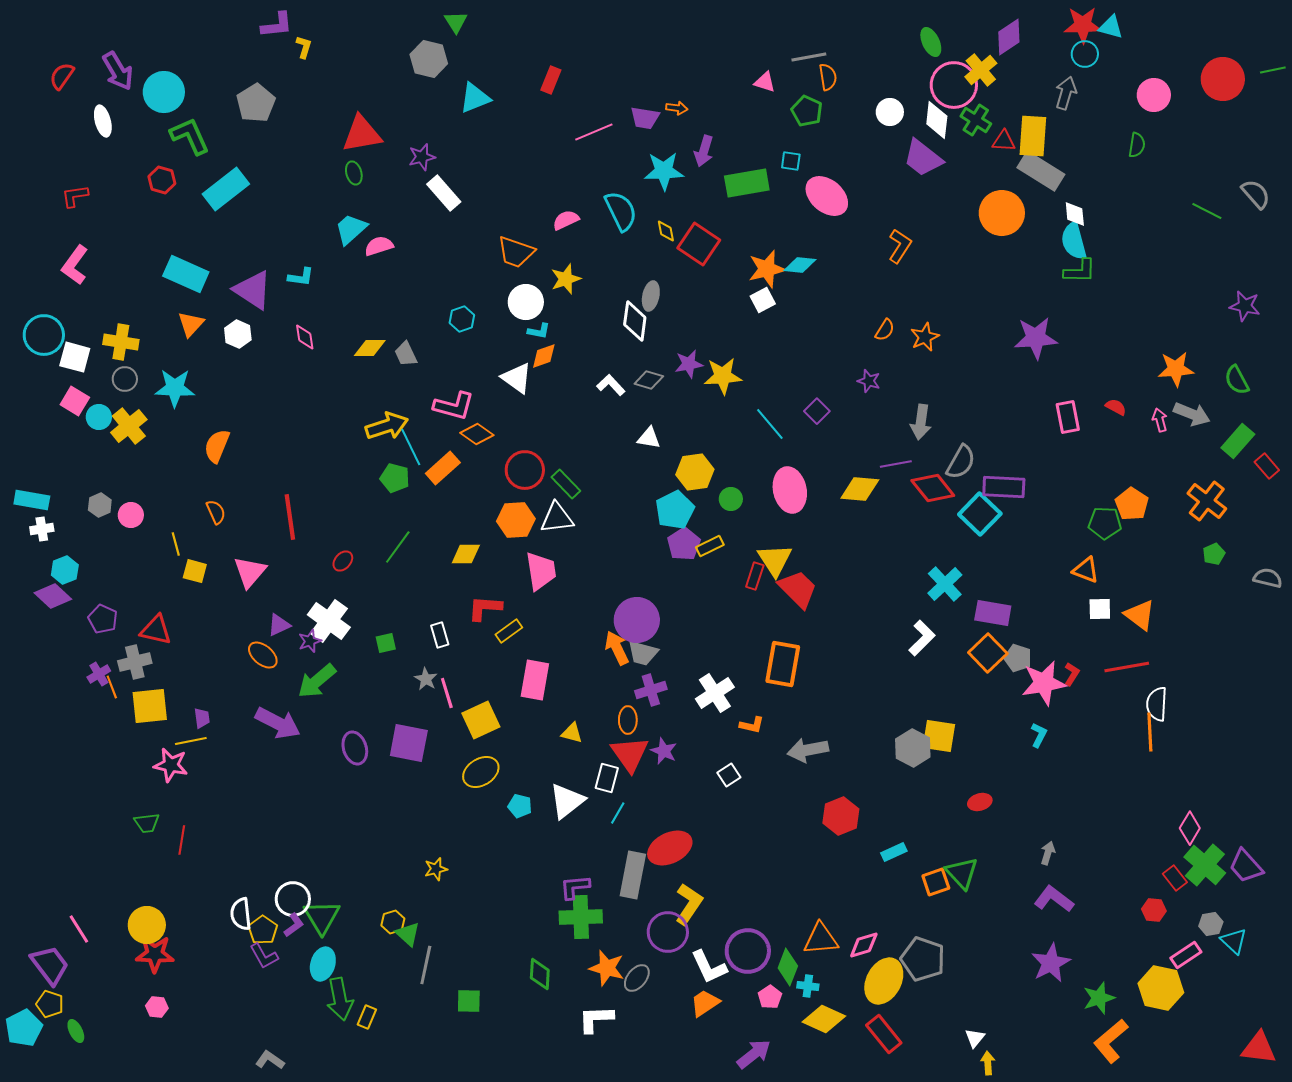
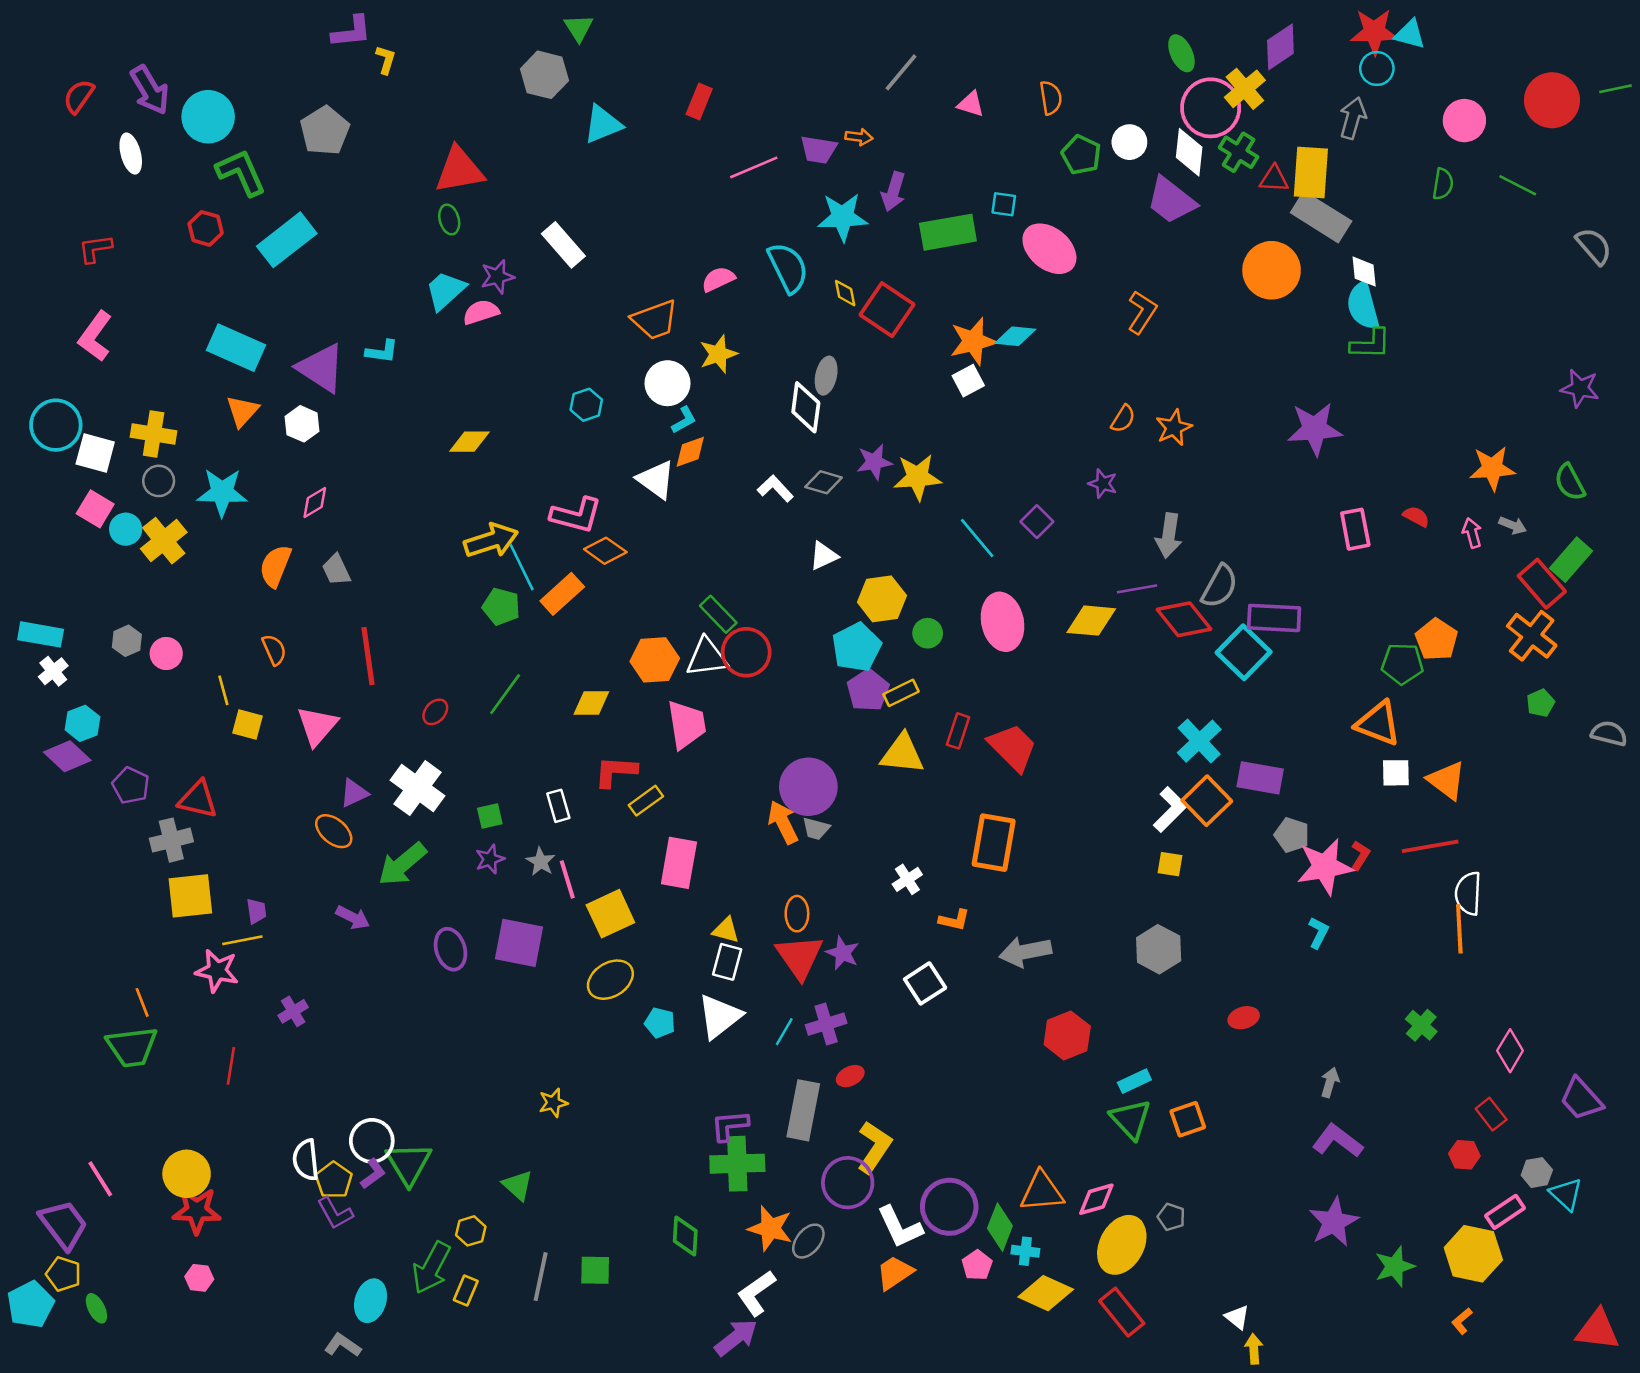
gray line: (809, 57) -> (901, 72), moved, turned -40
green pentagon: (807, 111) -> (1081, 155), moved
purple star: (422, 157) -> (497, 277), moved
green line: (1207, 211) -> (1518, 185), moved
orange trapezoid: (516, 252) -> (655, 320), turned -39
cyan L-shape: (539, 331) -> (684, 420), turned -40
pink diamond: (305, 337) -> (315, 502), moved, turned 68
gray trapezoid: (406, 354) -> (336, 570), moved
gray arrow: (1192, 414) -> (1513, 525), size x0.6
white triangle: (649, 438) -> (824, 556), turned -35
red rectangle: (1267, 466) -> (1542, 584), moved, size x1.5
red circle: (525, 470) -> (746, 652), moved
white cross: (42, 529) -> (53, 671), turned -30
yellow triangle: (775, 560) -> (902, 754), moved, turned -51
orange triangle: (1086, 570) -> (1378, 723), size x1.4
purple star: (310, 641) -> (490, 859), moved
gray trapezoid: (643, 653) -> (816, 829), size x0.7
orange square: (988, 653) -> (1207, 801), moved
purple cross: (99, 674) -> (293, 1011), moved
orange line: (112, 687) -> (142, 1002), moved
purple cross: (651, 690) -> (826, 1024), moved
white cross: (715, 693) -> (907, 879), size x0.6
purple arrow: (278, 723) -> (353, 917), size x0.6
yellow square: (939, 736) -> (1170, 864), moved, size x0.6
white square: (729, 775) -> (925, 983), size x1.4
white rectangle: (607, 778) -> (727, 962), moved
green trapezoid: (147, 823) -> (132, 1047), moved, size x1.6
red ellipse: (670, 848) -> (850, 1076), size x0.5
green cross: (1205, 865) -> (1421, 1025), moved, size x0.6
green triangle: (962, 873) -> (1131, 1119), moved
yellow hexagon: (393, 922) -> (471, 1231), moved
gray pentagon: (923, 959) -> (1171, 1217), size x0.5
cyan ellipse: (323, 964) -> (371, 1301), moved
gray line: (426, 965) -> (541, 1277), moved
green arrow: (340, 999) -> (431, 1268), turned 39
white L-shape: (596, 1019) -> (756, 1293), turned -33
white triangle: (975, 1038) -> (1237, 1317), turned -30
orange L-shape: (1111, 1041) -> (1462, 1321), moved, size x0.5
purple arrow: (754, 1054) -> (736, 1337), moved

